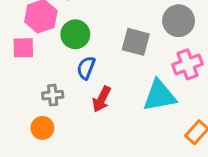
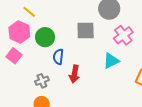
pink square: (23, 48) -> (14, 56), turned -35
cyan triangle: (159, 96) -> (111, 61), size x0.7

